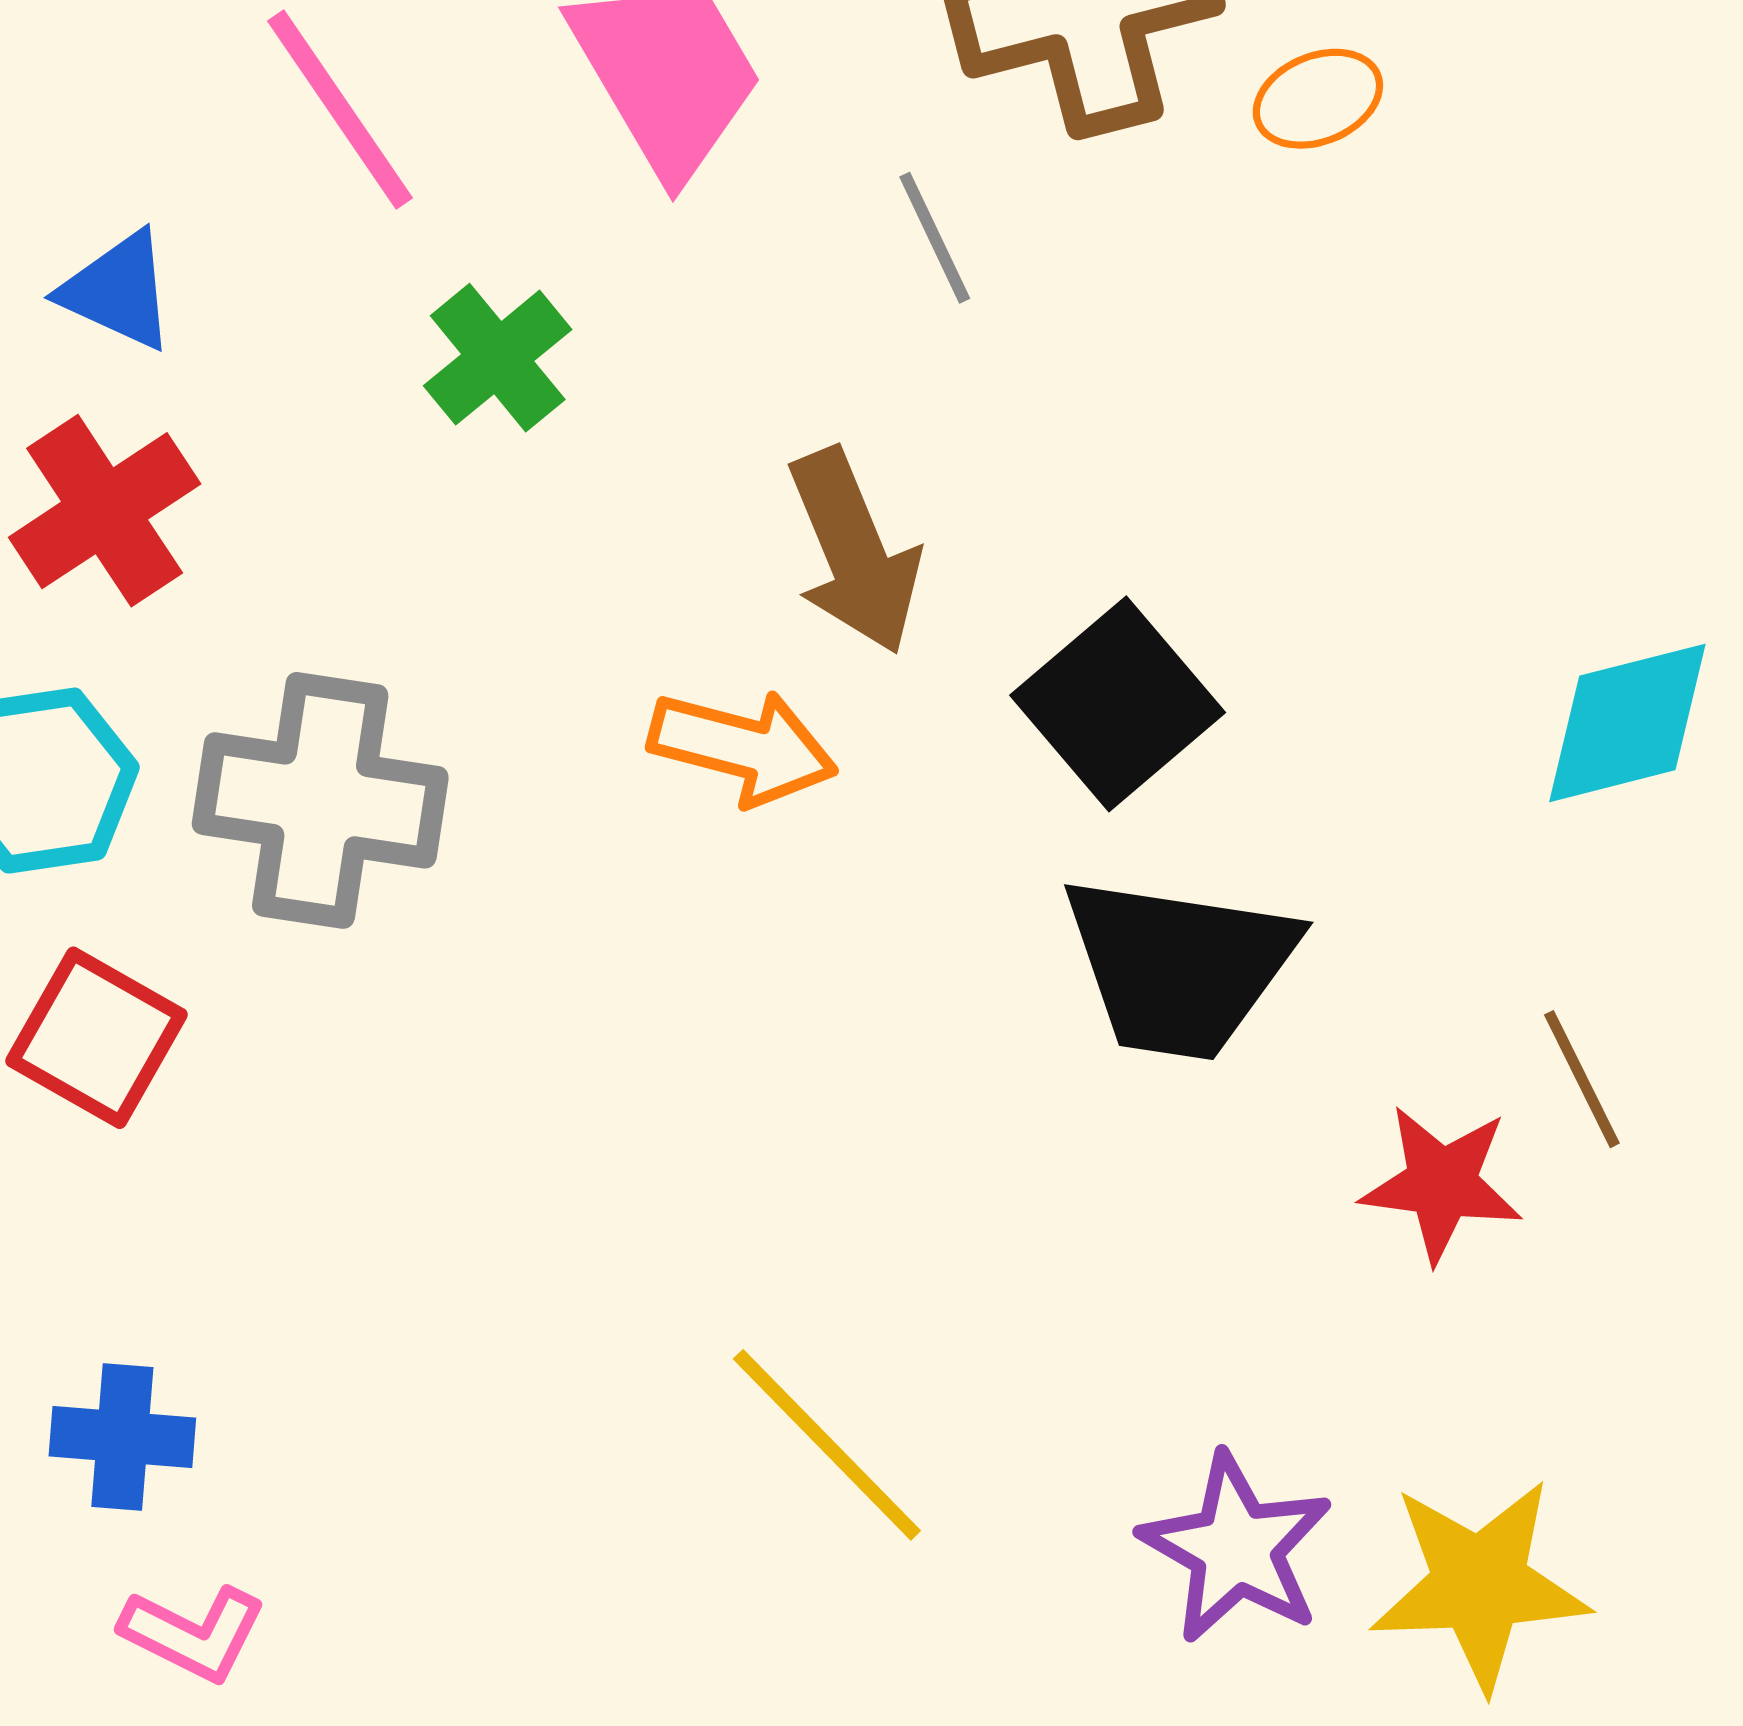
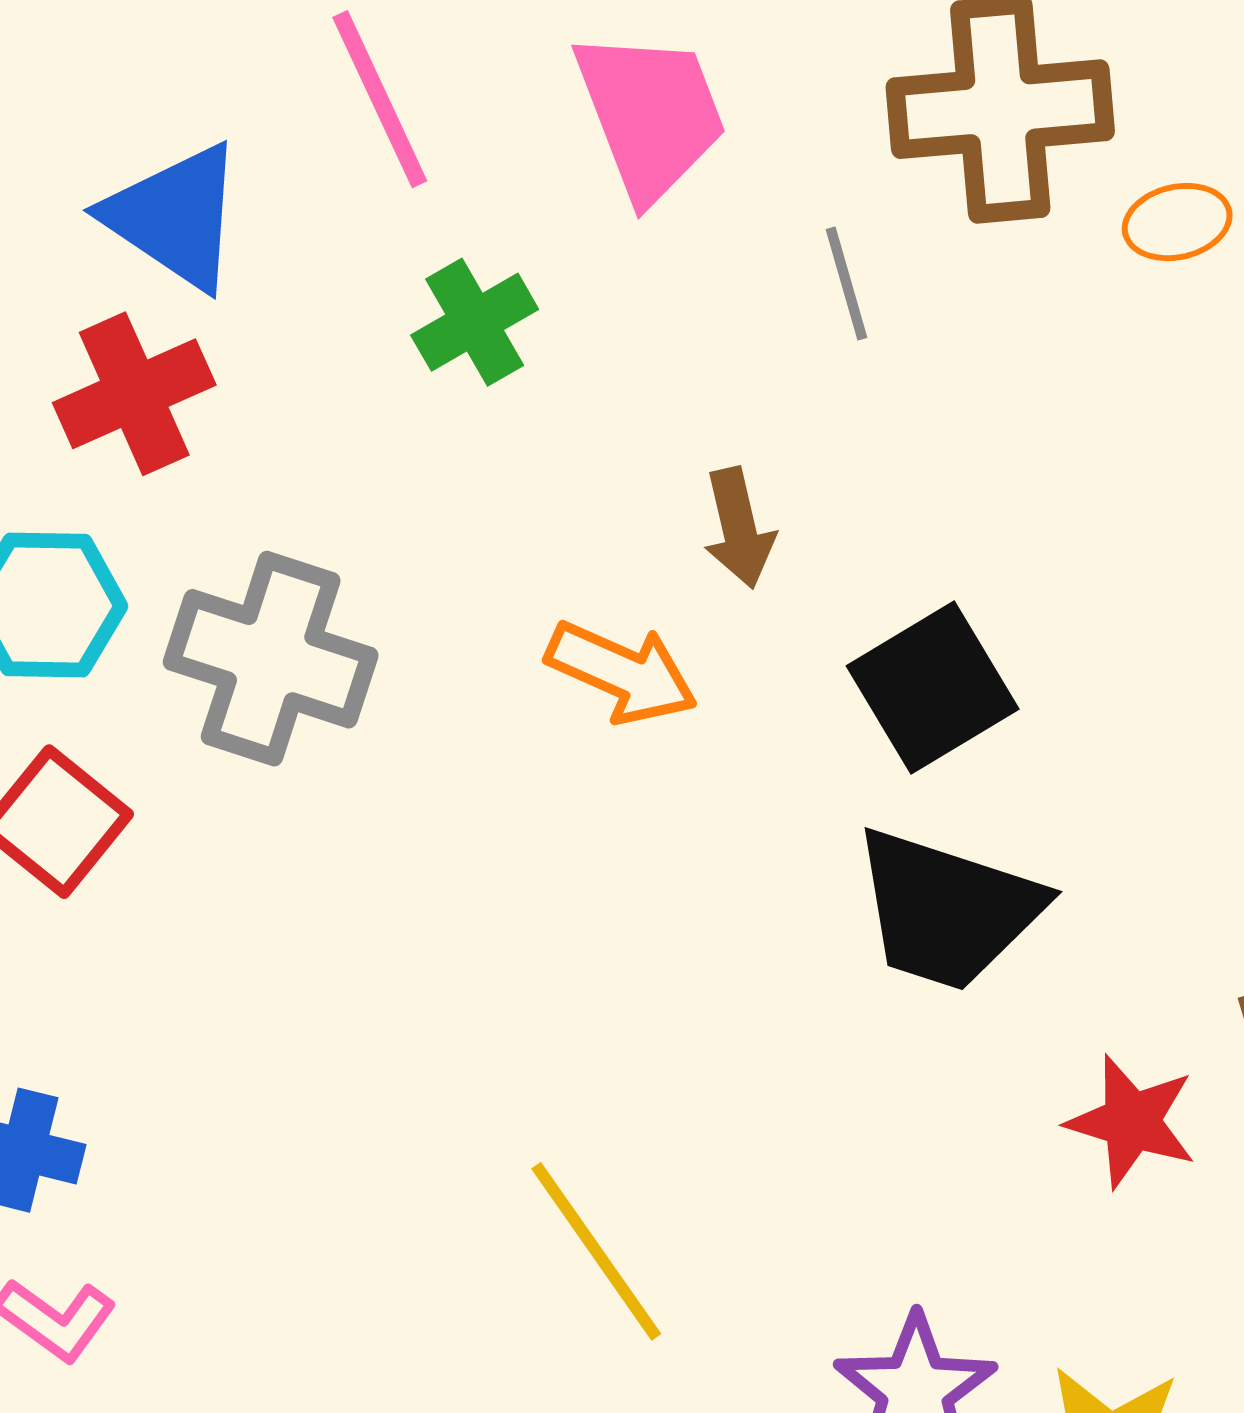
blue triangle: (118, 291) -> (175, 217), size x1.5
brown arrow: (854, 551) -> (739, 528), size x0.7

